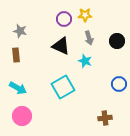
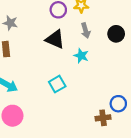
blue circle: (119, 84) -> (118, 104), moved
cyan square: (63, 87) -> (57, 84), size x0.7

